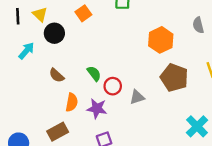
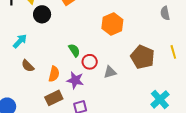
orange hexagon: (161, 40) -> (112, 24), moved
cyan arrow: (26, 51) -> (20, 41), moved
brown semicircle: (57, 75) -> (28, 66), moved
brown rectangle: (58, 132) -> (54, 98), moved

